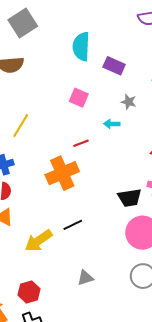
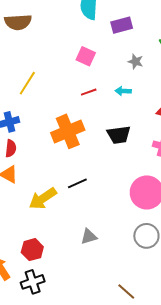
purple rectangle: (114, 66) -> (122, 25), turned -40
cyan arrow: (112, 124) -> (123, 91), moved
red line: (81, 143) -> (89, 92), moved
black trapezoid: (130, 198) -> (119, 135), moved

